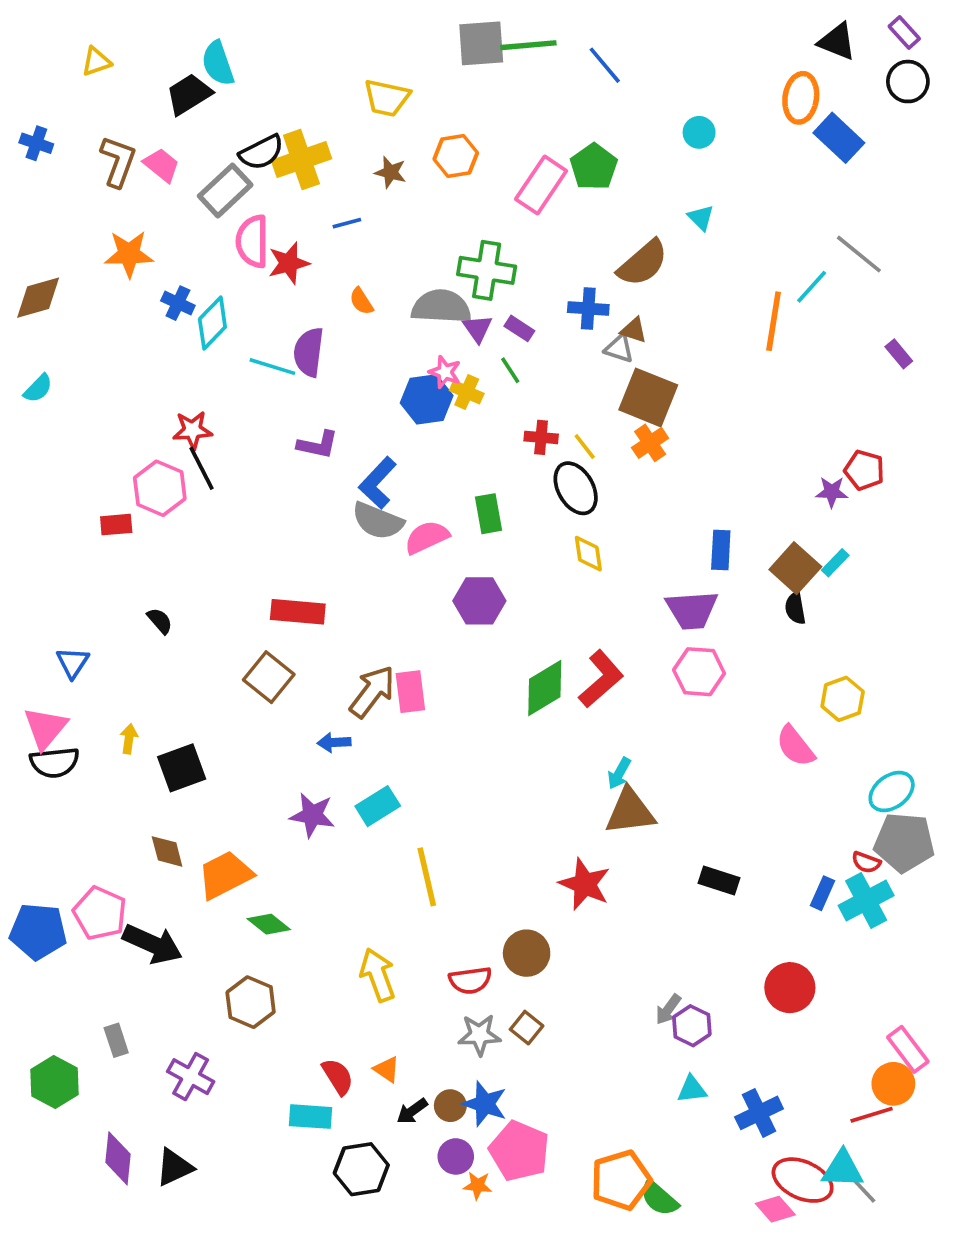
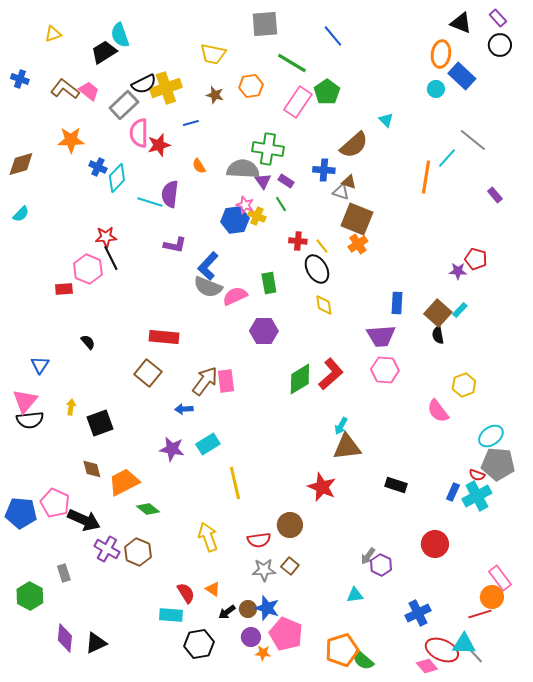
green line: (528, 45) -> (292, 63), moved, turned 36
cyan circle: (699, 132) -> (436, 89), moved
brown L-shape: (118, 161) -> (65, 89), turned -72
purple cross: (191, 1077) -> (107, 549), moved
cyan triangle: (692, 1089) -> (355, 595), moved

